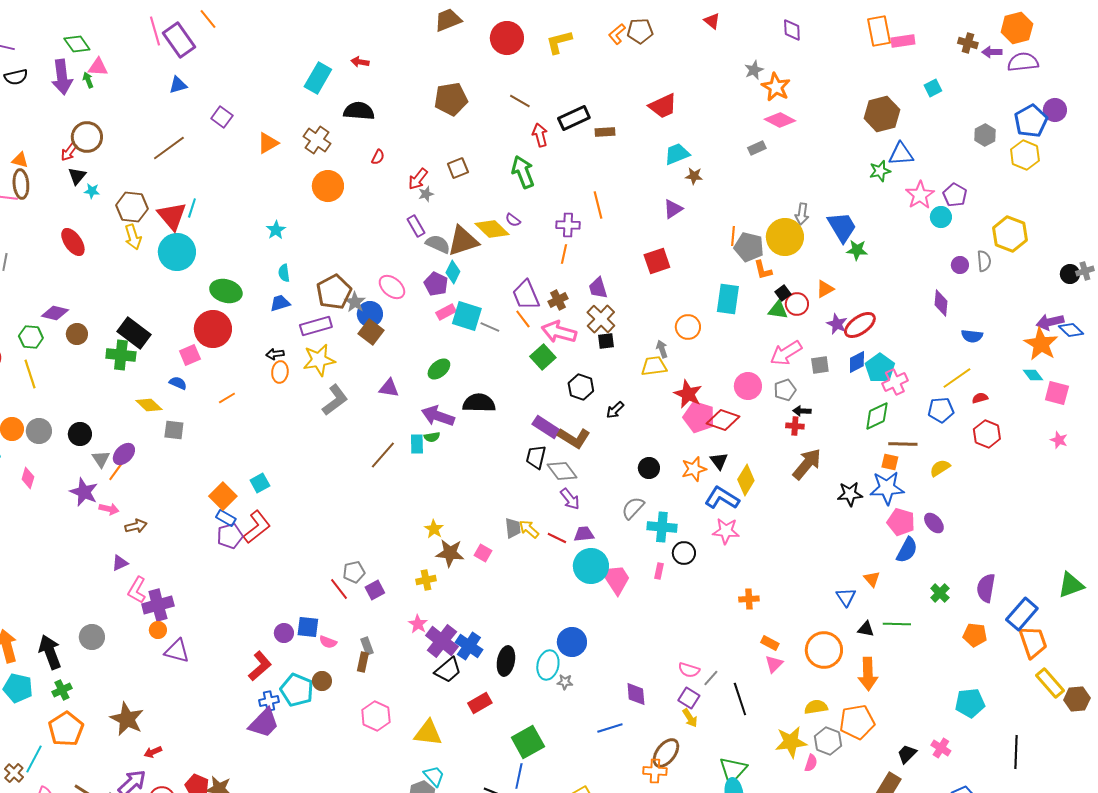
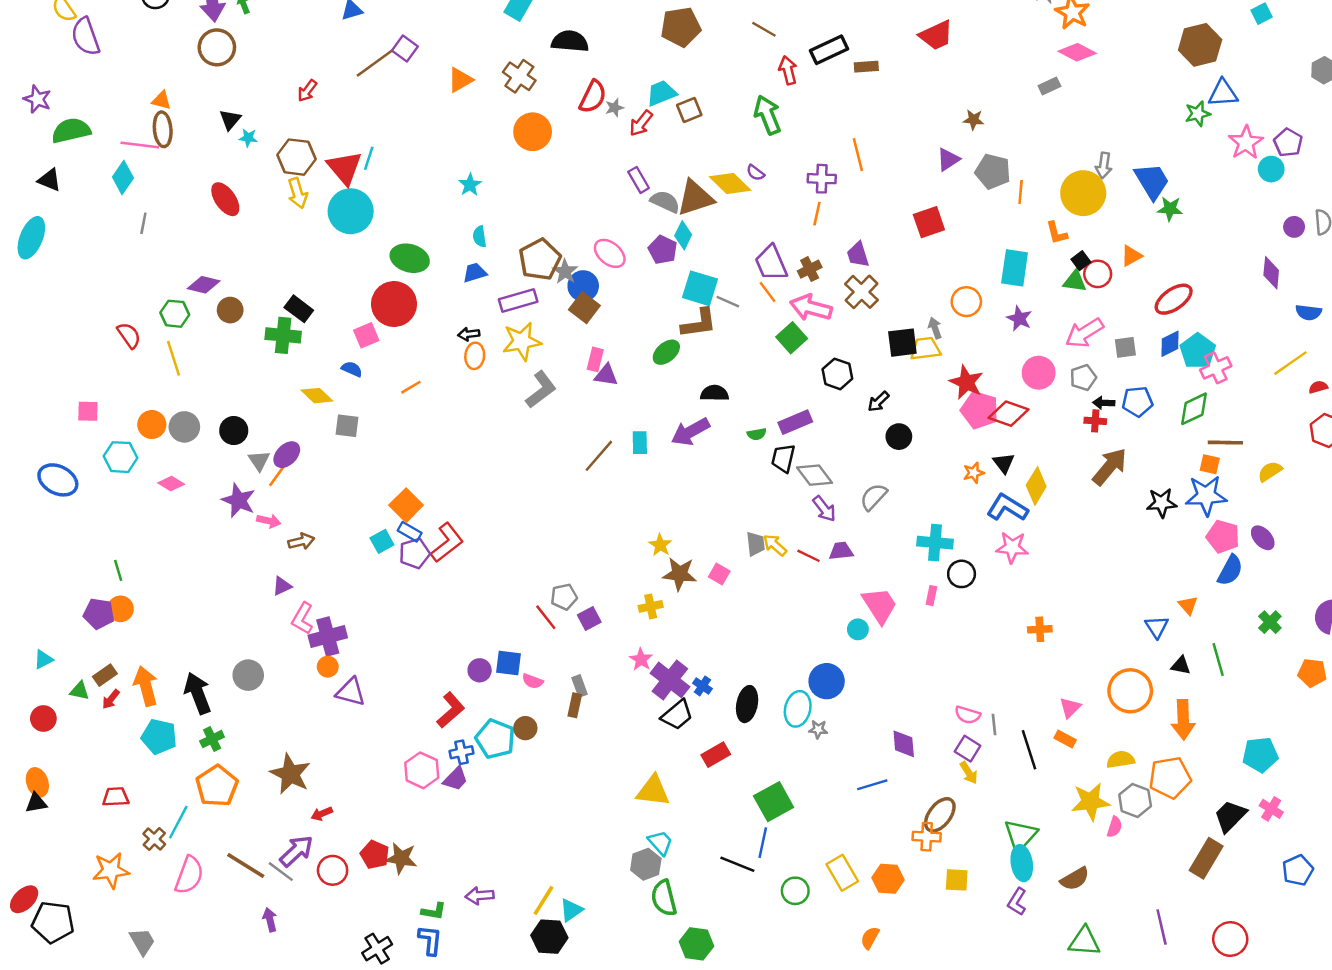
brown circle: (87, 137) -> (217, 47), moved
brown line: (169, 148) -> (375, 63), moved
red arrow: (69, 152) -> (307, 91), moved
cyan trapezoid: (677, 154) -> (661, 93), moved
red semicircle: (378, 157) -> (593, 97), size x1.8
gray star: (426, 194) -> (615, 108), moved
gray pentagon: (749, 247) -> (993, 171), moved
pink rectangle: (446, 312) -> (595, 359), moved, turned -48
purple star: (837, 324) -> (1019, 318), moved
black rectangle: (134, 333) -> (299, 309), size x0.7
black square: (606, 341) -> (902, 343), moved, size x1.5
black semicircle: (479, 403) -> (715, 393), size x0.7
blue pentagon: (941, 410) -> (1137, 402), moved
purple arrow: (438, 416) -> (690, 432), moved, turned -48
purple rectangle: (546, 427) -> (795, 422), turned -56
green semicircle: (432, 437) -> (757, 434), moved
brown L-shape: (574, 438) -> (699, 323), moved, turned -40
black circle: (649, 468) -> (899, 437), moved
orange star: (694, 469) -> (974, 473), size x0.7
pink diamond: (28, 478) -> (171, 484), turned -75
cyan square: (260, 483) -> (382, 541), moved
gray semicircle: (633, 508) -> (874, 497), moved
cyan circle: (591, 566) -> (858, 629), moved, size x0.5
green line: (897, 624) -> (1218, 659), turned 72
orange rectangle: (770, 643) -> (1065, 739), moved
blue cross: (469, 646) -> (702, 686), size x0.6
gray line: (711, 678) -> (994, 725), turned -48
cyan pentagon: (970, 703) -> (1260, 755), moved
pink hexagon: (376, 716) -> (422, 770), moved
purple trapezoid: (264, 723) -> (455, 779), size x0.7
black trapezoid: (907, 754) -> (1230, 816), size x1.4

